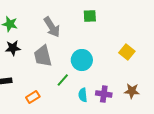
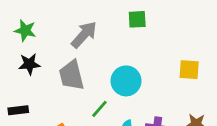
gray arrow: (52, 27) -> (84, 35), turned -105
yellow square: (127, 52) -> (189, 70), turned -35

